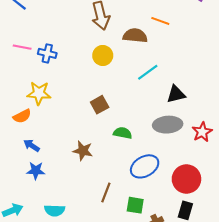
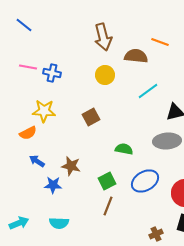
brown square: (100, 105) -> (91, 117), moved
brown star: (83, 151) -> (71, 166), moved
blue star: (36, 171) -> (53, 185), moved
green square: (135, 205) -> (107, 181), moved, turned -36

